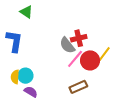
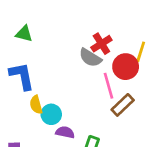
pink line: (75, 59) -> (109, 86), moved, turned -36
yellow semicircle: (15, 77) -> (36, 105), moved

